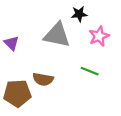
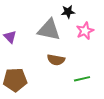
green line: (90, 71) -> (82, 79), moved, turned -35
brown semicircle: (43, 79) -> (56, 60), moved

